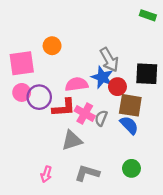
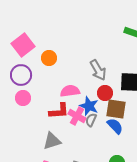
pink square: (22, 63) -> (23, 45), moved, turned -30
blue star: (102, 77) -> (89, 106), moved
purple circle: (39, 97) -> (21, 75), moved
gray triangle: (72, 140) -> (52, 141), moved

